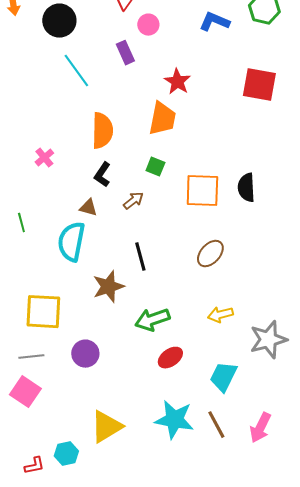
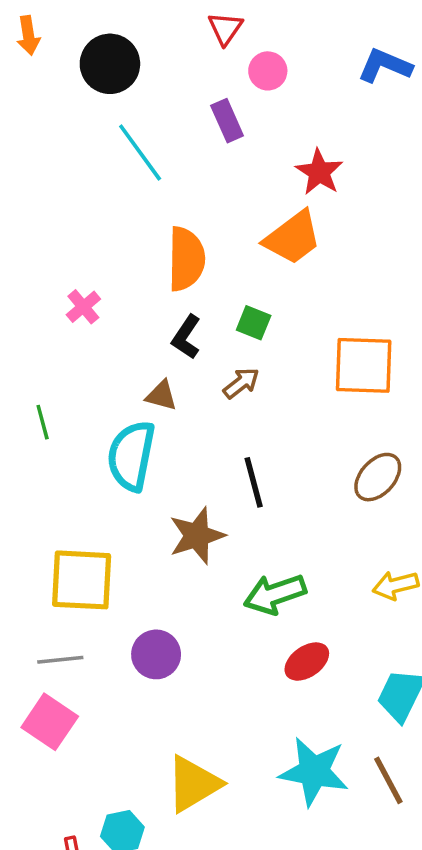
orange trapezoid: (162, 119) -> (293, 238), turned 42
green square: (155, 167) -> (254, 323), moved

